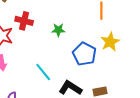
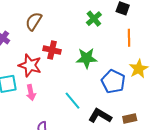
green star: (58, 30) -> (87, 58), size x1.5

